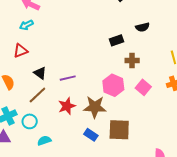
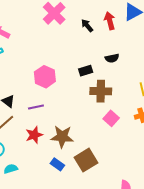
brown cross: (132, 60) -> (101, 91), size x1.5
pink hexagon: (113, 85) -> (45, 77), moved
brown square: (119, 130) -> (86, 160), turned -35

